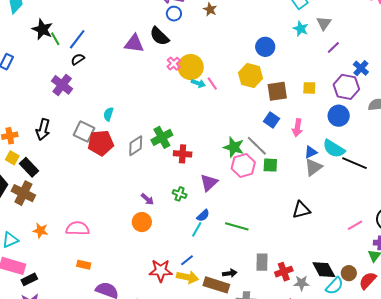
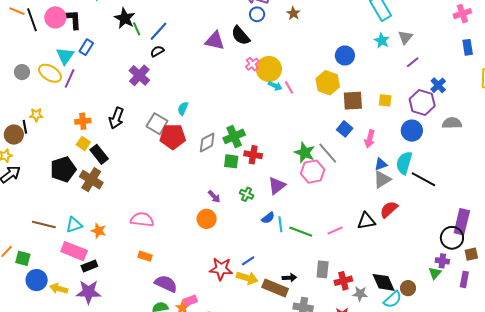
cyan semicircle: (334, 149) -> (404, 163), turned 70
green square: (270, 165) -> (231, 161), moved
pink line: (355, 225) -> (335, 231), moved
cyan line: (197, 229) -> (280, 224), moved, turned -42
orange star: (40, 231) -> (99, 231), moved
red semicircle: (368, 281) -> (389, 209), moved

